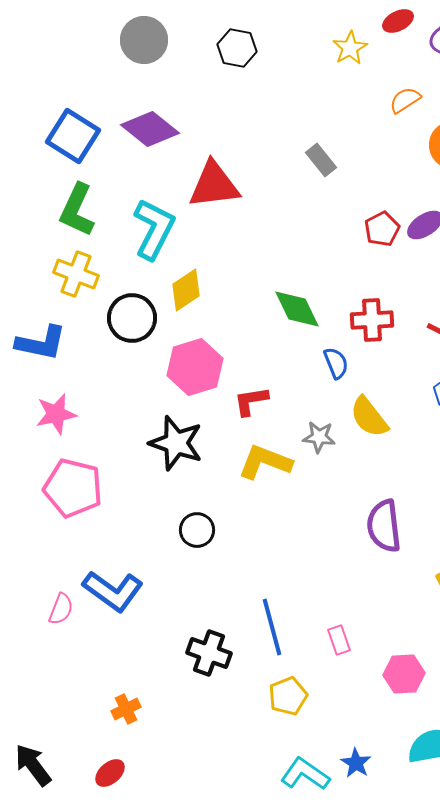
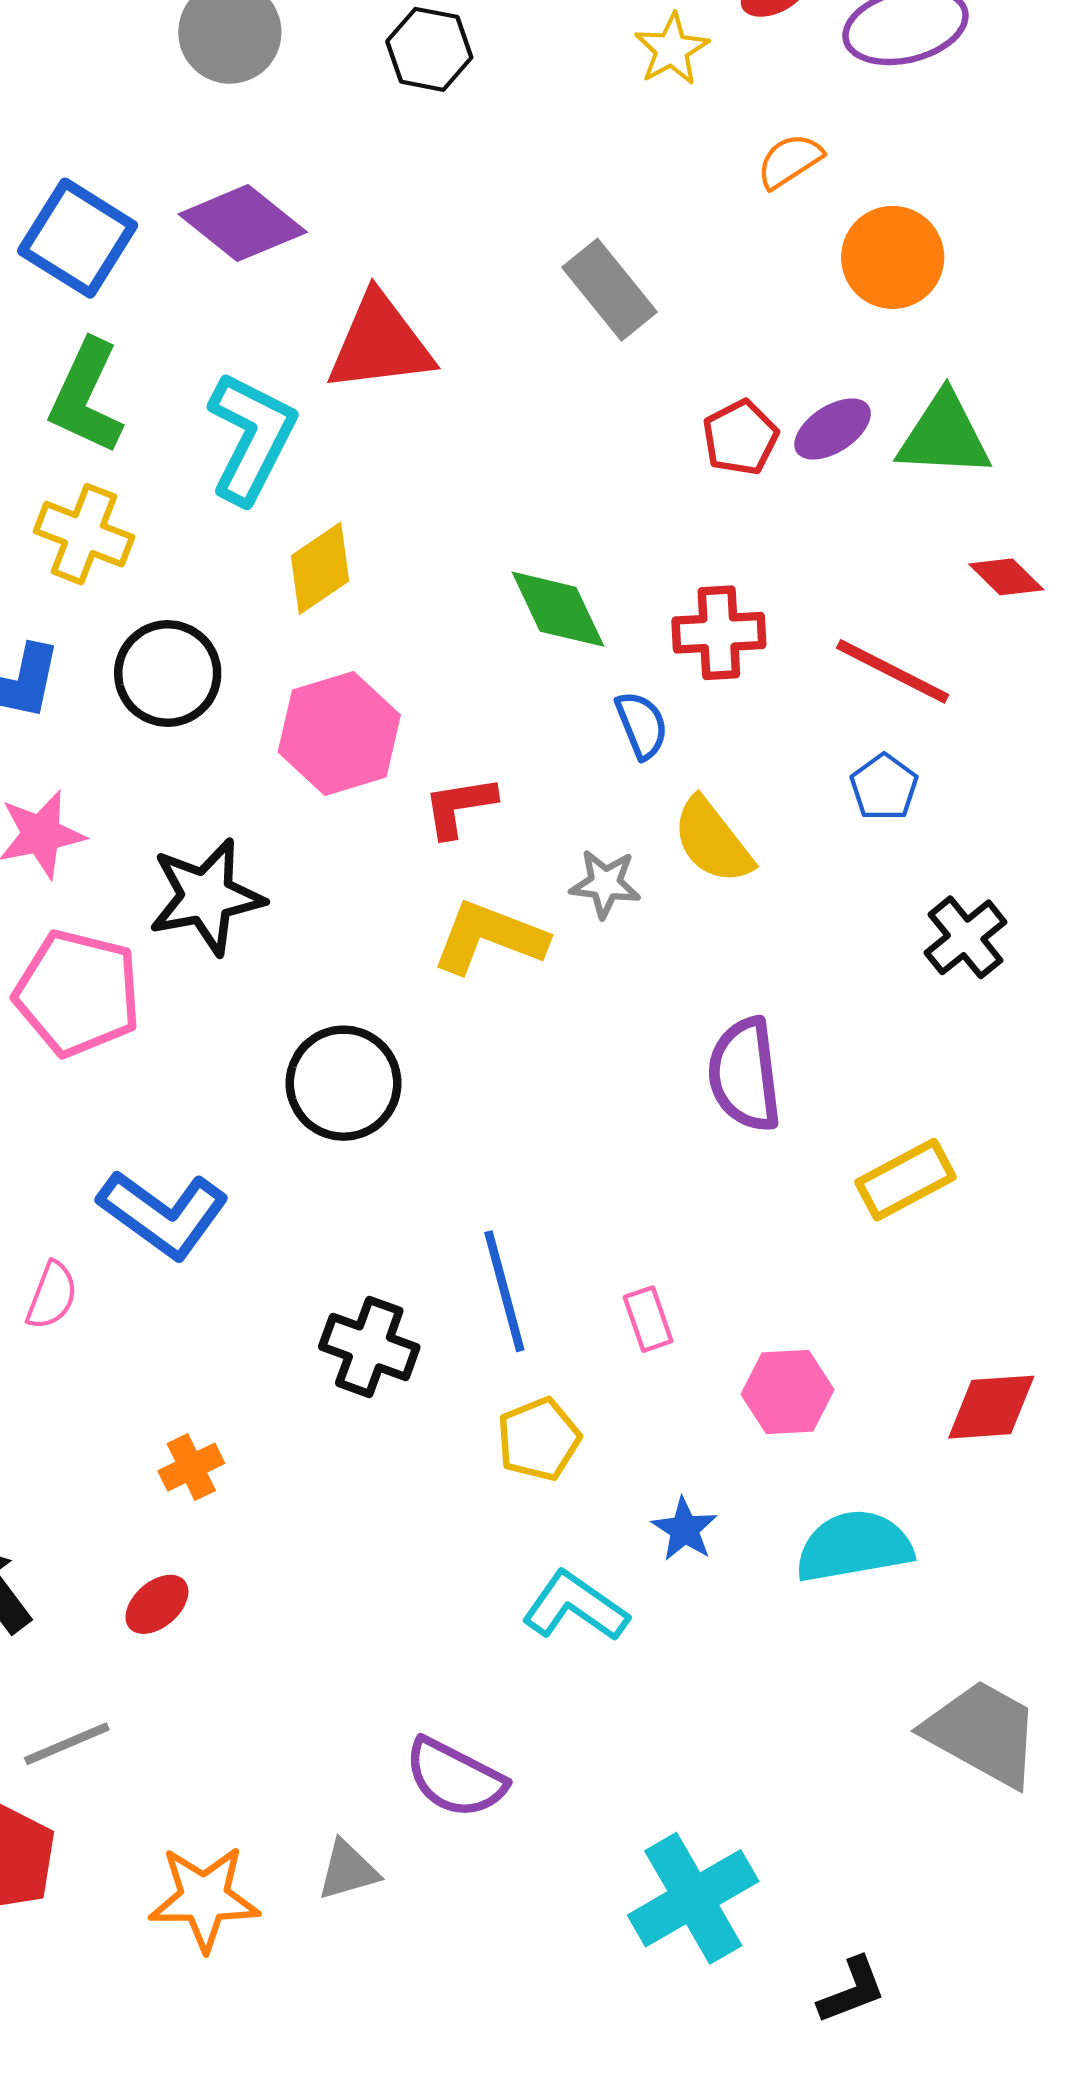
gray rectangle: (321, 160) -> (609, 290), size x1.4
black circle: (132, 318) -> (168, 673), moved
black star: (176, 443) -> (206, 897), moved, turned -30
black circle: (197, 530) -> (344, 1083), size x1.5
pink semicircle: (61, 609) -> (52, 1295), moved
blue star: (356, 763) -> (685, 1529), moved

